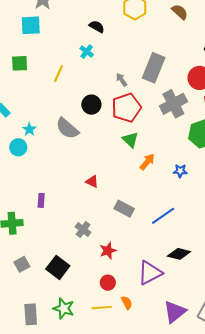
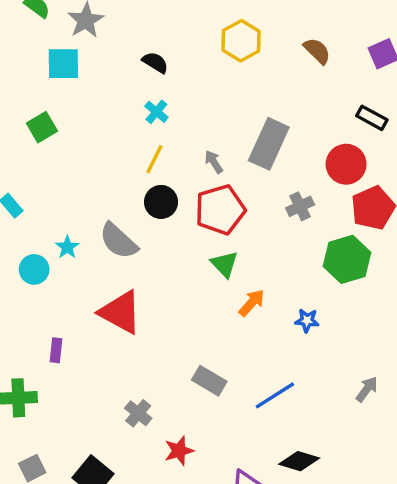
black semicircle: (97, 27) -> (155, 62), moved
green square: (20, 63) -> (42, 127), turned -30
yellow line: (59, 73) -> (154, 159), moved
gray cross: (173, 104) -> (300, 206), size x0.6
cyan star: (29, 129) -> (67, 247), moved
red triangle: (92, 182) -> (121, 312), moved, size x2.0
purple rectangle: (41, 200) -> (56, 350), moved

